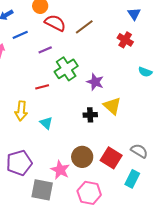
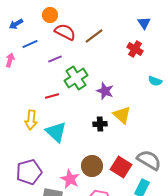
cyan triangle: (46, 123) -> (56, 132), size x1.6
gray semicircle: (139, 151) -> (149, 160), size x1.4

